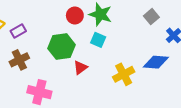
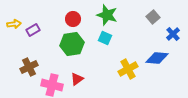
red circle: (75, 15) -> (73, 19), moved
brown cross: (19, 60) -> (29, 67), moved
red triangle: (80, 68) -> (77, 79), moved

